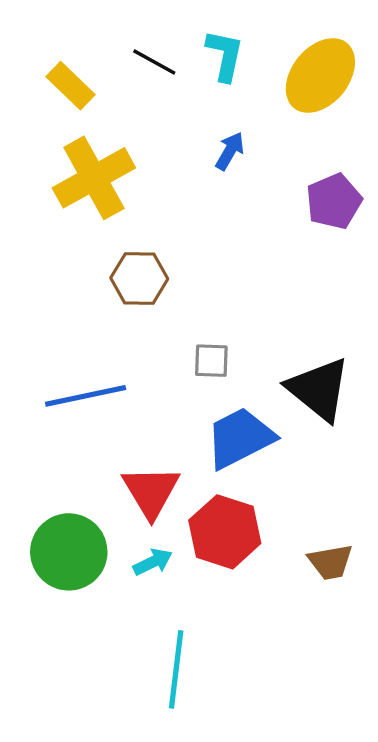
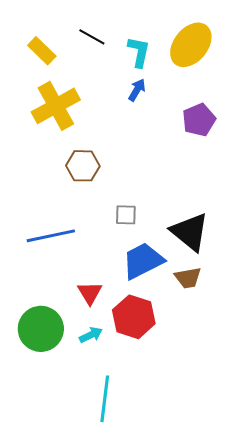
cyan L-shape: (225, 55) -> (139, 52), moved
red triangle: (151, 492) -> (90, 293), size x0.7
brown trapezoid: (330, 562) -> (188, 278), moved

